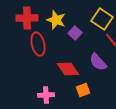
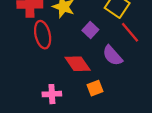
purple square: (75, 33) -> (90, 30), moved

